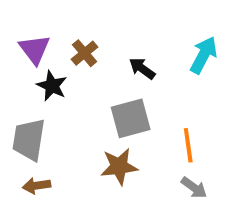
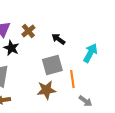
cyan arrow: (204, 55) -> (90, 53), moved
orange line: (188, 145) -> (72, 79), moved

